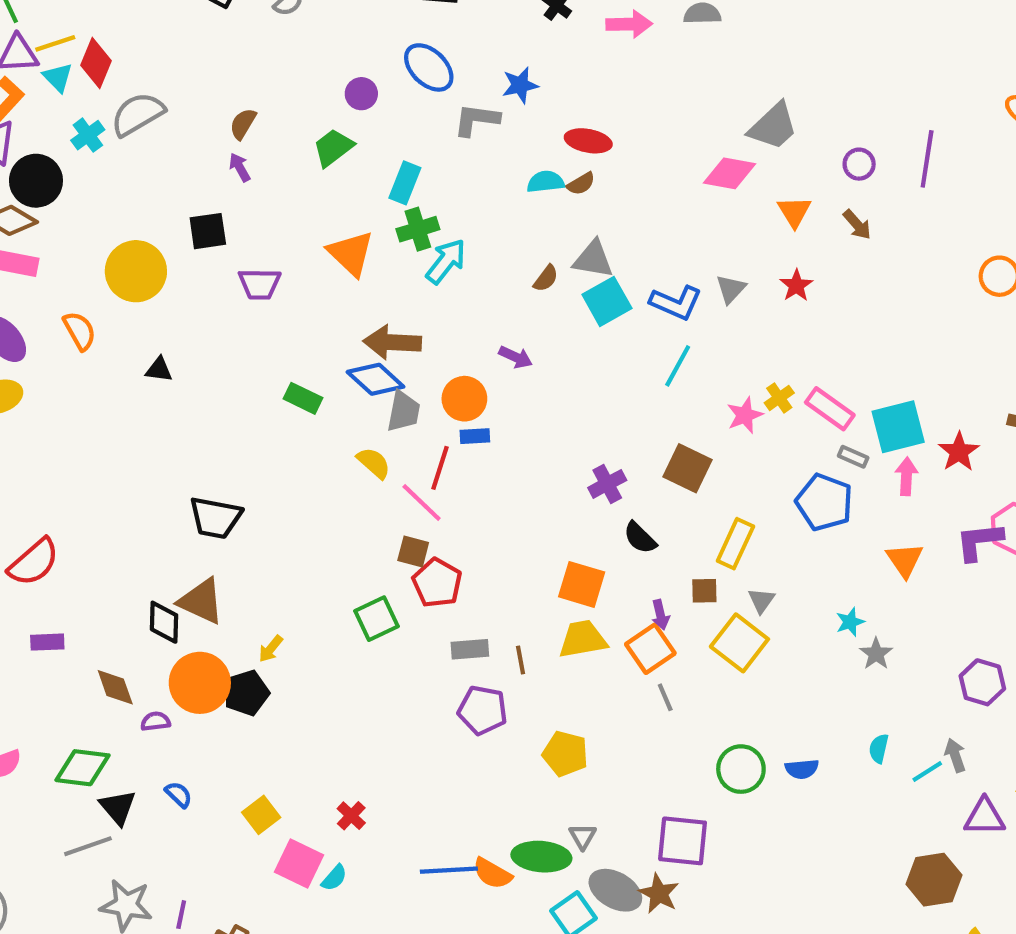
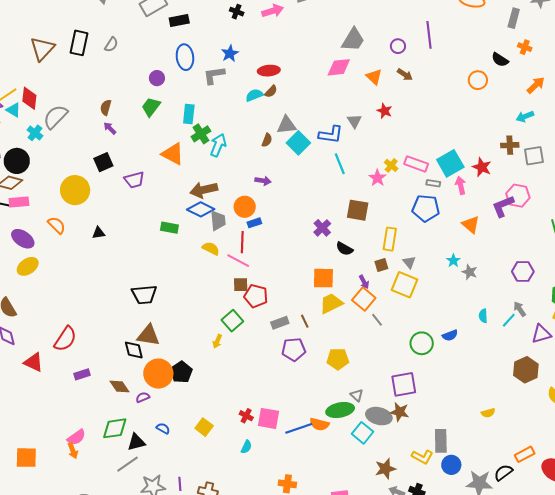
blue ellipse: (429, 67) -> (185, 57), turned 55
cyan line: (678, 366) -> (340, 164), turned -35
yellow arrow: (271, 649) -> (217, 341), moved
black triangle: (118, 807) -> (136, 442), turned -48
pink square: (299, 863) -> (269, 418), moved

